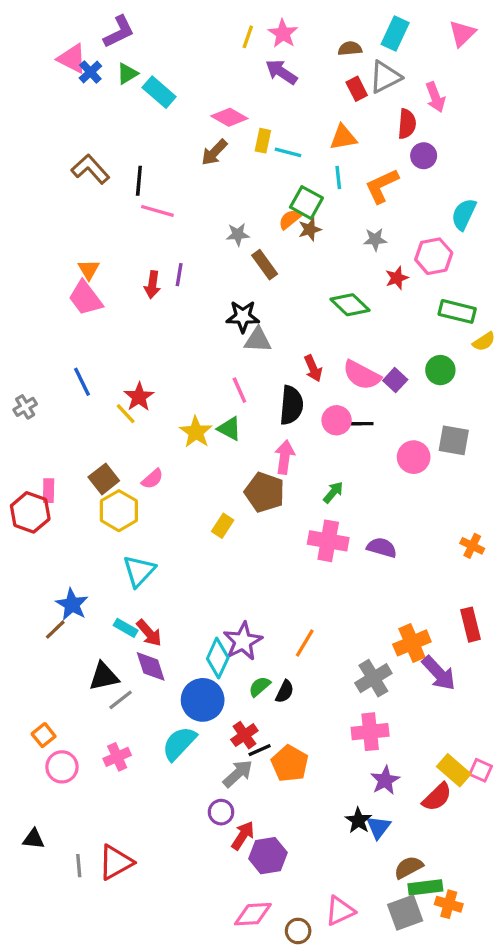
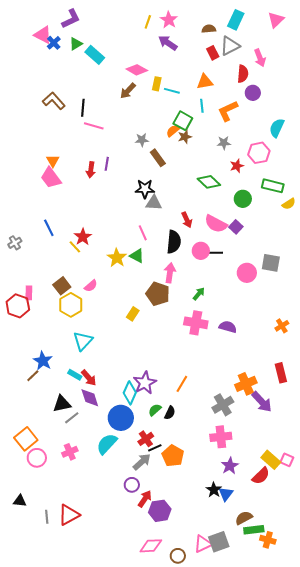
green circle: (440, 370) -> (243, 199), moved
orange cross: (472, 546) -> (282, 326), turned 32
orange square: (44, 735) -> (26, 439), size x1.6
gray square: (405, 913) -> (219, 542), moved

